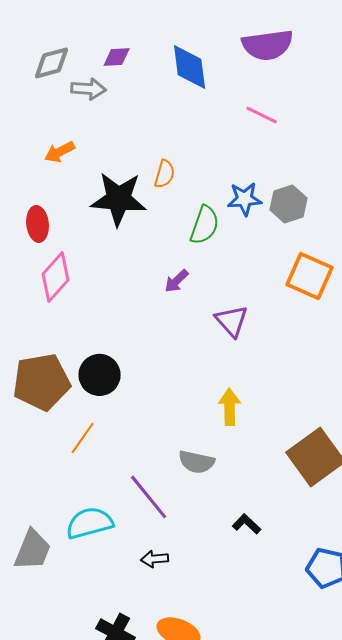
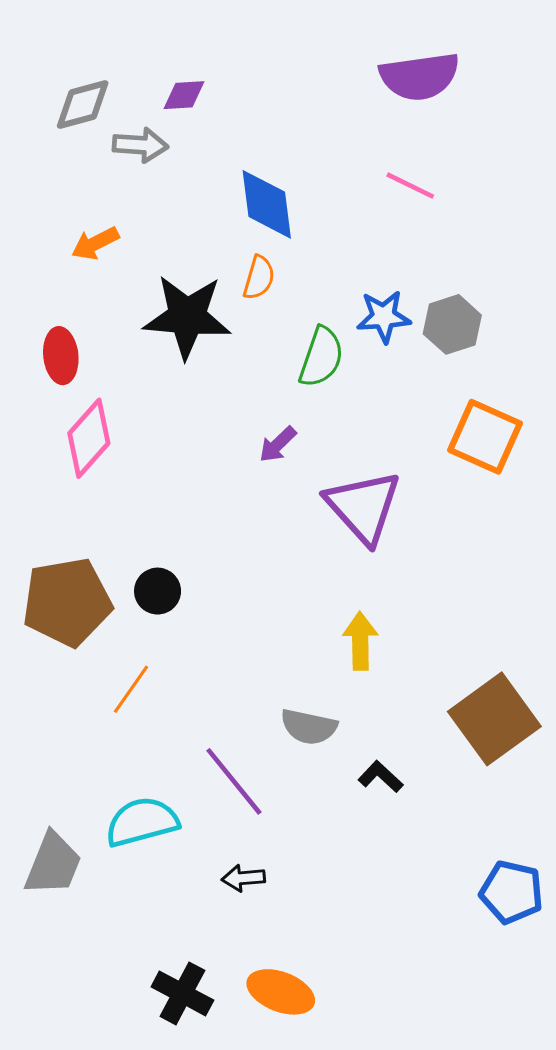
blue diamond: (190, 67) -> (267, 204), moved
purple triangle: (232, 321) -> (363, 507), size x1.5
black circle: (100, 375) -> (158, 591), size x0.7
black L-shape: (247, 524) -> (381, 777), moved

